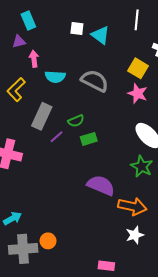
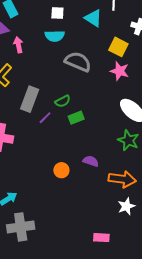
cyan triangle: (100, 35) -> (93, 18), moved
cyan semicircle: (55, 77) -> (55, 36), moved
purple semicircle: (101, 185) -> (91, 161), size x0.6
orange circle: (48, 241) -> (61, 170), moved

